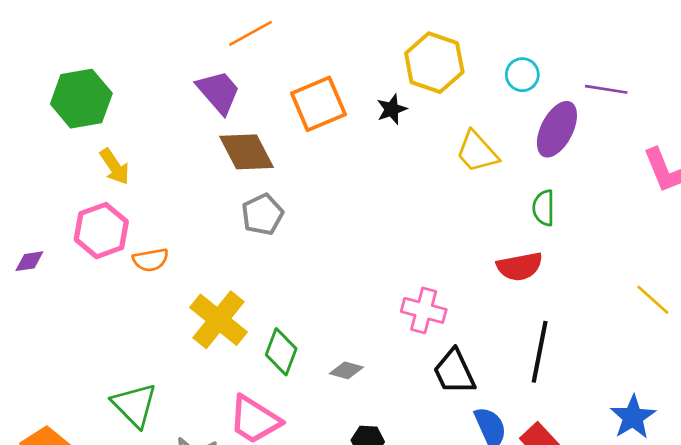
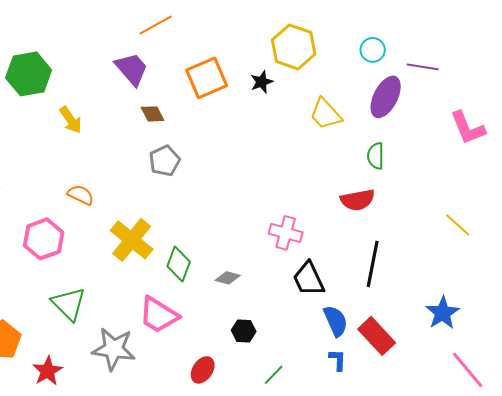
cyan circle: (522, 75) -> (373, 50), moved
brown diamond: (246, 152) -> (153, 114), size x0.6
yellow arrow: (115, 167) -> (71, 120), moved
pink hexagon: (101, 231) -> (44, 239), moved
orange semicircle: (151, 260) -> (81, 195), turned -144

